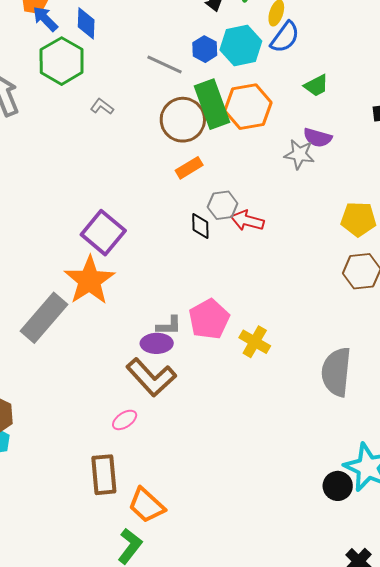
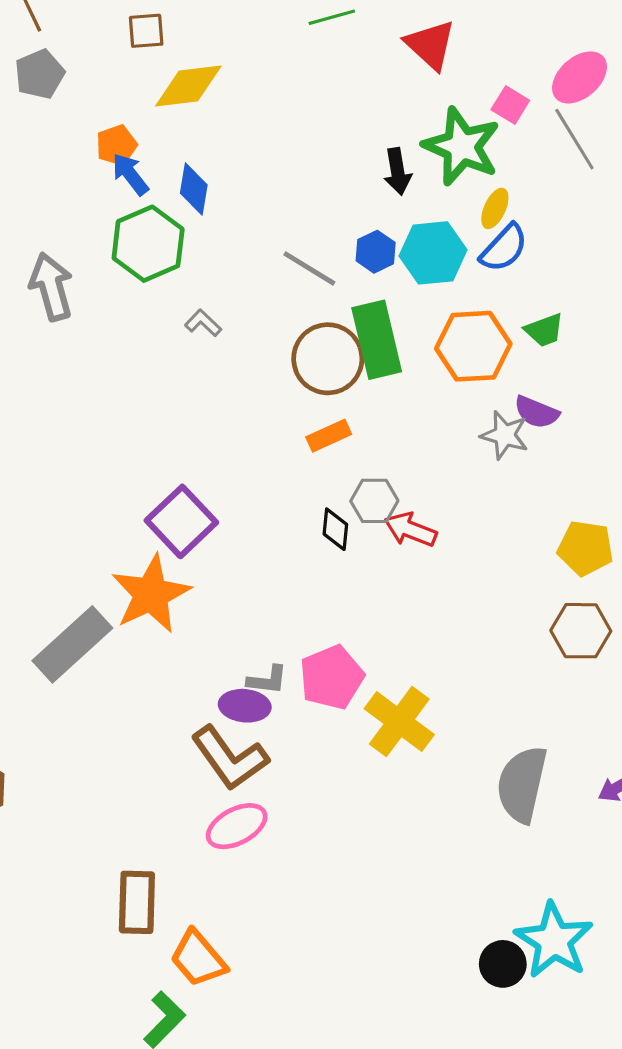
orange hexagon: (248, 107) -> (473, 346), moved
yellow cross: (255, 342) -> (399, 722), size x1.4
pink ellipse: (125, 420) -> (237, 826), moved, size x1.5

